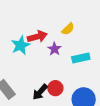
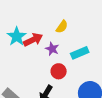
cyan star: (21, 45) -> (17, 36), moved
red circle: (55, 88) -> (59, 71), moved

